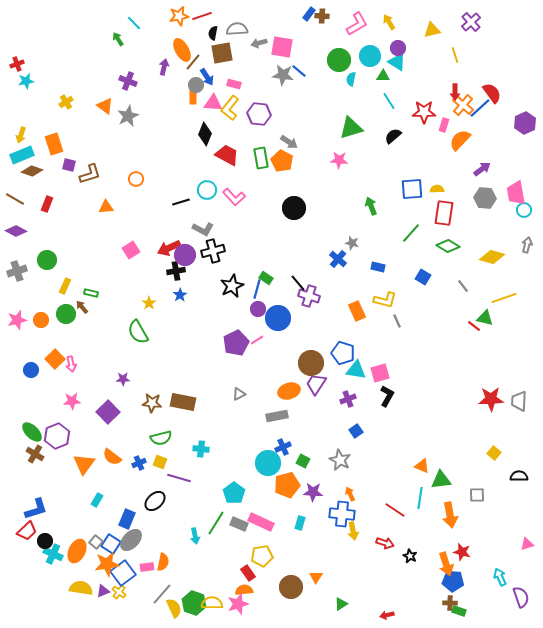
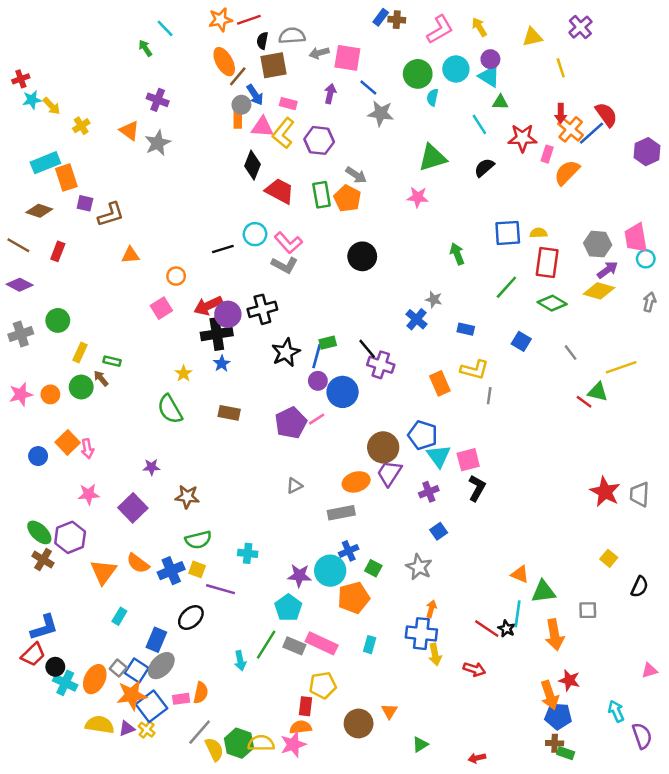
purple arrow: (164, 67) -> (330, 94), moved
gray star: (283, 75) -> (381, 113), moved
green triangle: (383, 76) -> (500, 102), moved
yellow arrow: (21, 135) -> (52, 106), moved, turned -63
cyan rectangle: (22, 155) -> (45, 163), moved
purple arrow: (482, 169) -> (608, 270), moved
orange circle: (136, 179) -> (176, 276), moved
gray L-shape: (203, 229) -> (285, 265), moved
yellow diamond: (492, 257) -> (599, 291), moved
black cross: (176, 271) -> (217, 334), size x1.4
green rectangle: (266, 278) -> (328, 343), turned -48
gray line: (397, 321) -> (489, 396), turned 32
cyan triangle: (356, 370) -> (439, 456), turned 45
red star: (491, 399) -> (605, 492), turned 30
brown rectangle: (183, 402) -> (229, 413), moved, size x0.7
blue cross: (139, 463) -> (171, 571), size x1.5
black semicircle: (519, 476) -> (640, 587), turned 114
purple star: (313, 492) -> (299, 576), moved
orange arrow: (350, 494) -> (431, 609), turned 40
black star: (410, 556) -> (506, 629), moved
red rectangle: (248, 573) -> (306, 706), turned 42

